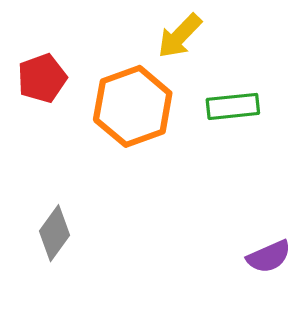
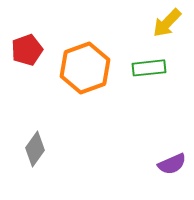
yellow arrow: (180, 36) -> (167, 23), moved

